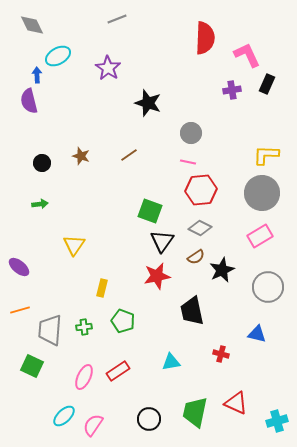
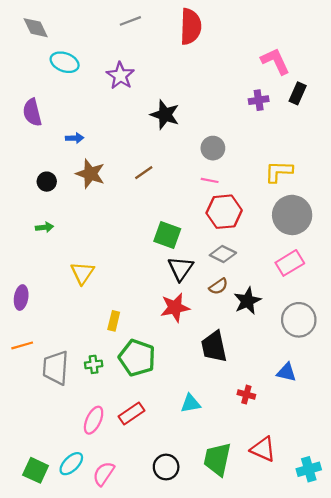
red semicircle: (205, 38) -> (191, 27), moved
cyan ellipse: (58, 56) -> (65, 62), turned 50
blue arrow: (37, 75) -> (75, 138), moved, turned 91
yellow L-shape: (266, 155) -> (279, 172), moved
brown star: (81, 156) -> (90, 174), size x1.5
purple ellipse: (19, 267) -> (21, 298), turned 60
green pentagon: (123, 321) -> (137, 358), size x1.4
green square: (32, 366) -> (36, 470), moved

